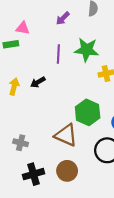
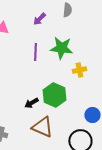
black arrow: (38, 82) -> (31, 103), moved
green hexagon: (88, 112) -> (54, 95), moved

